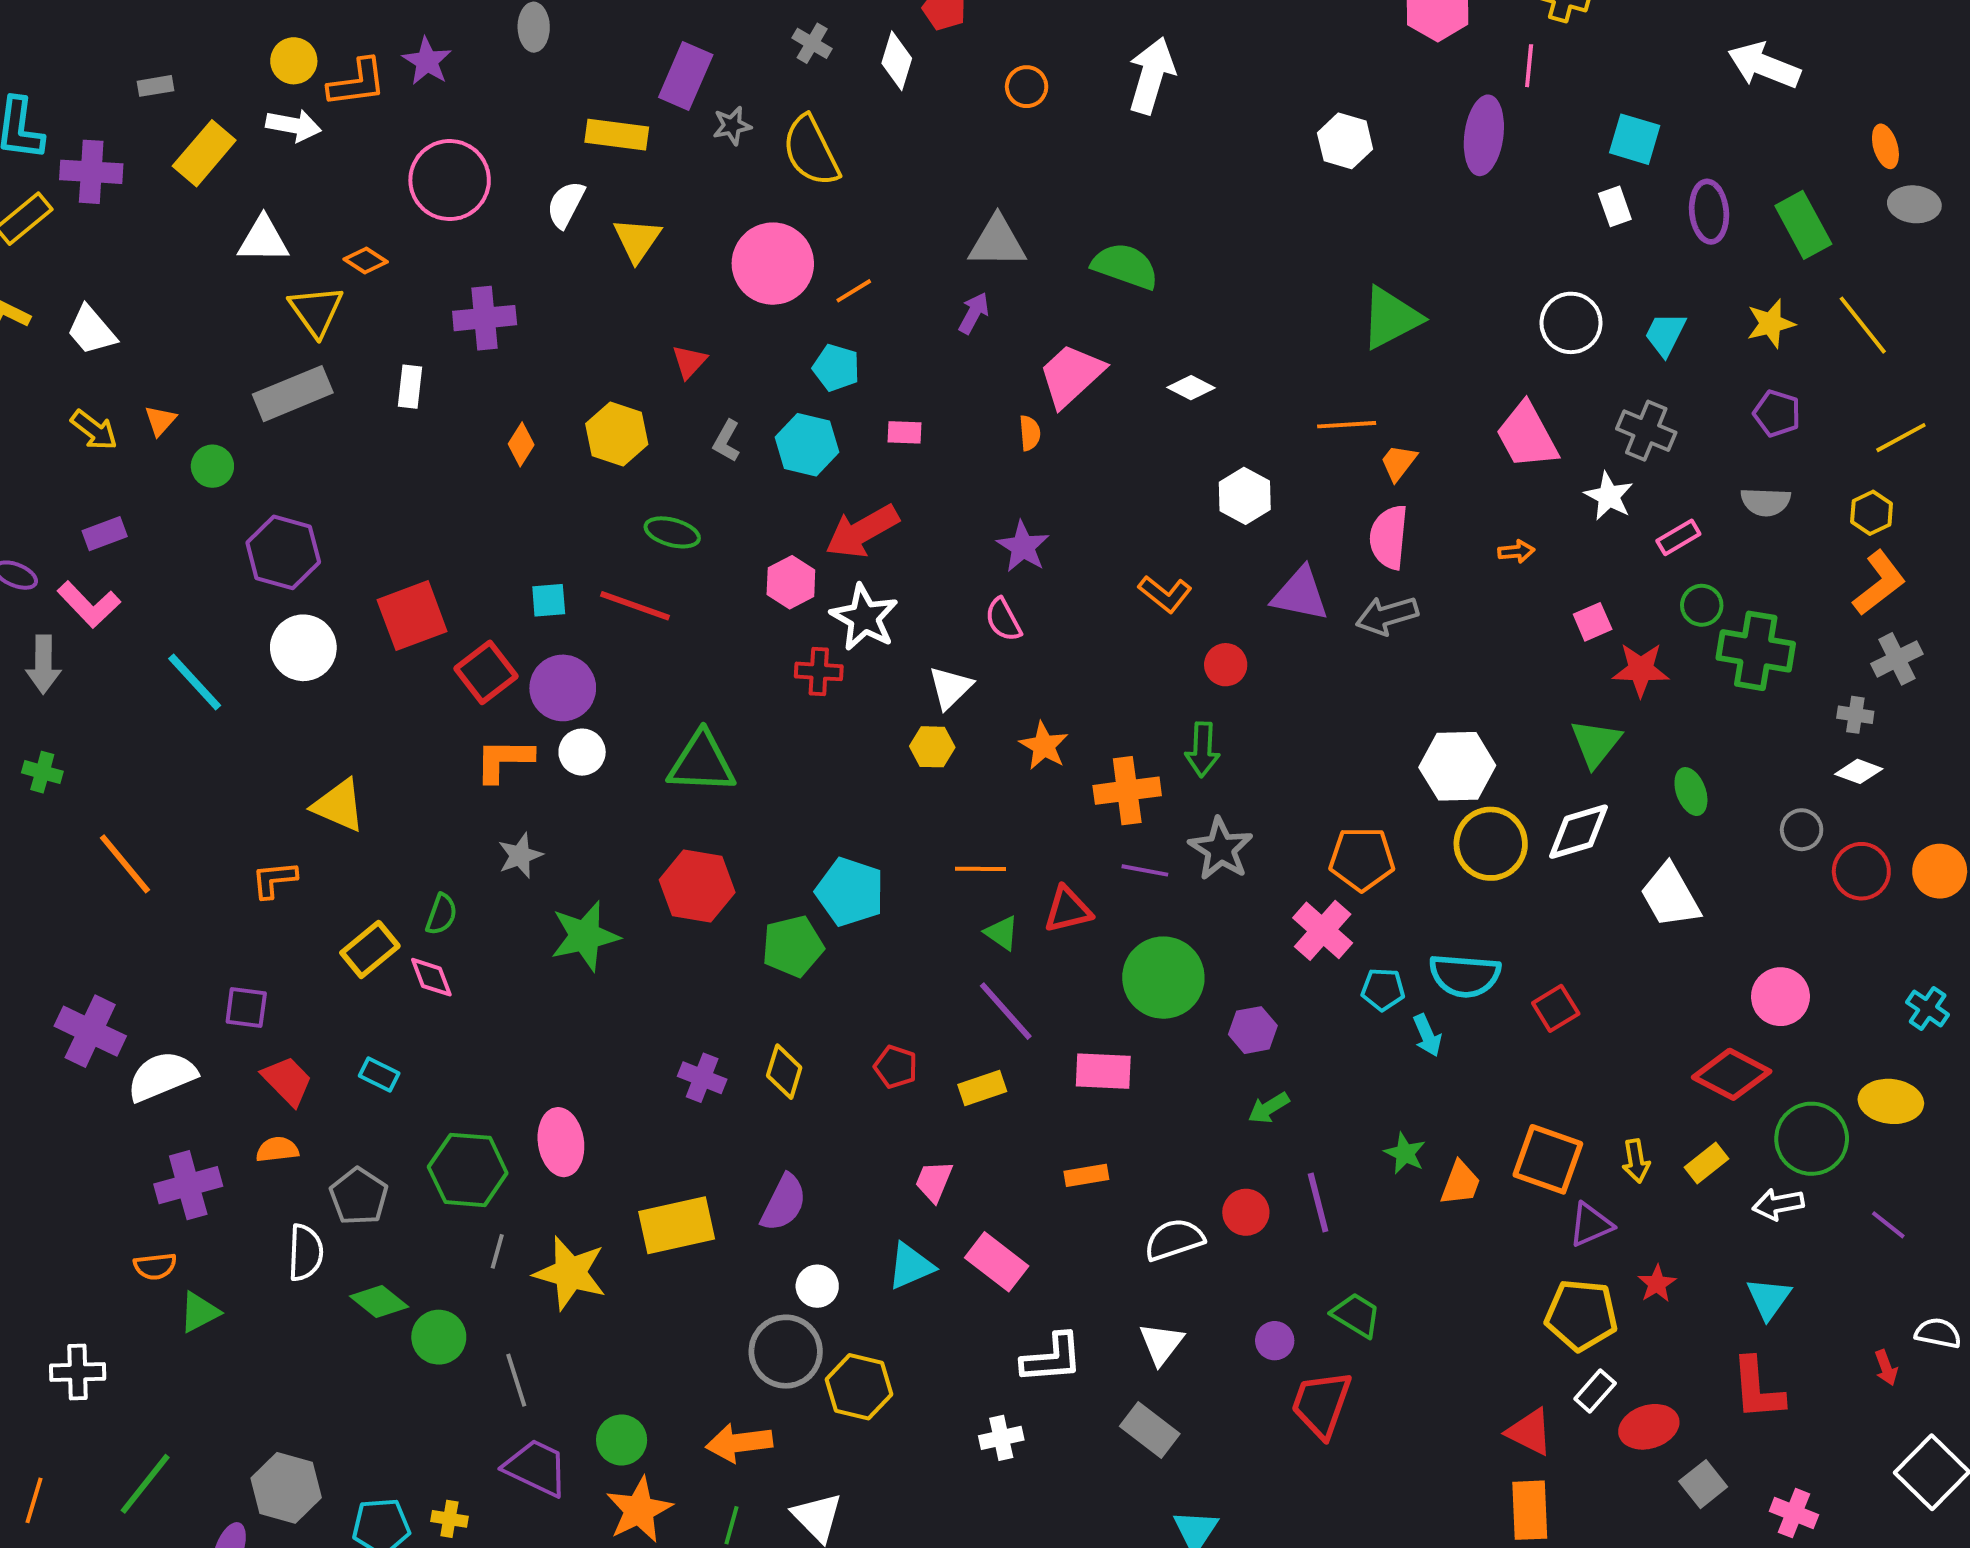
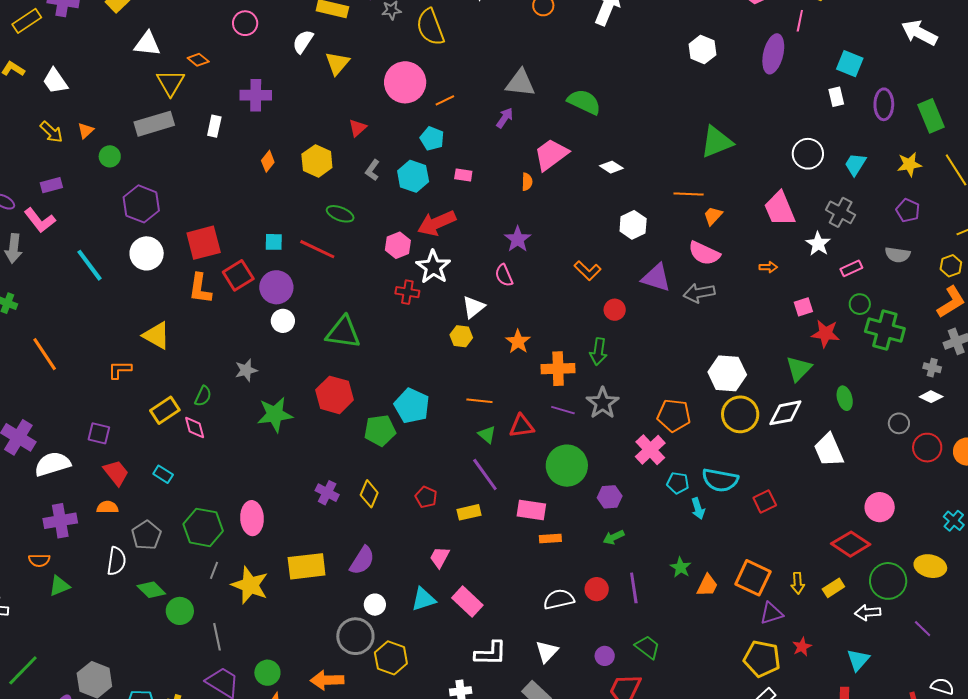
pink circle: (450, 180) -> (245, 23), size x0.6
pink semicircle: (1389, 537) -> (704, 253), turned -76
orange L-shape: (504, 760) -> (200, 289), moved, turned -88
orange rectangle: (1086, 1175) -> (550, 539), moved

